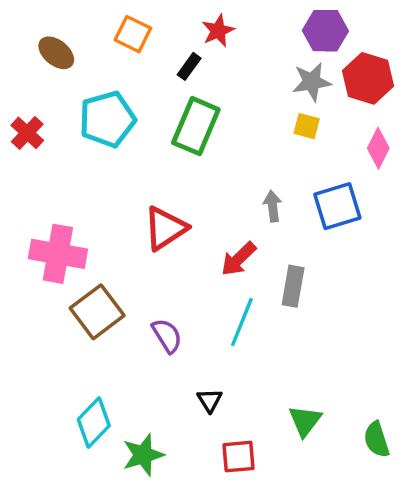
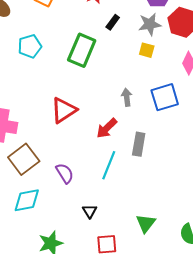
black rectangle: (189, 66) -> (113, 22), moved
cyan pentagon: (107, 119) -> (30, 46), size x0.7
cyan diamond: (94, 422) -> (27, 200), moved, turned 36

